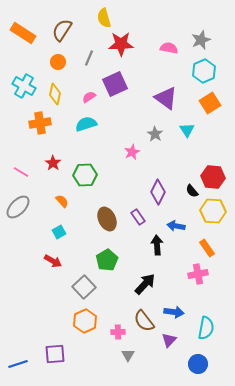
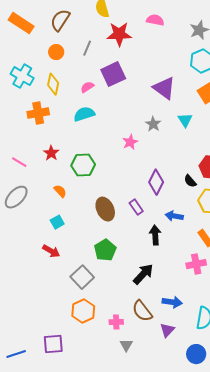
pink semicircle: (169, 48) -> (155, 20), moved

